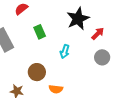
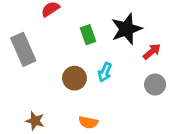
green rectangle: (40, 32) -> (88, 35), moved
brown circle: (37, 72) -> (74, 78), moved

